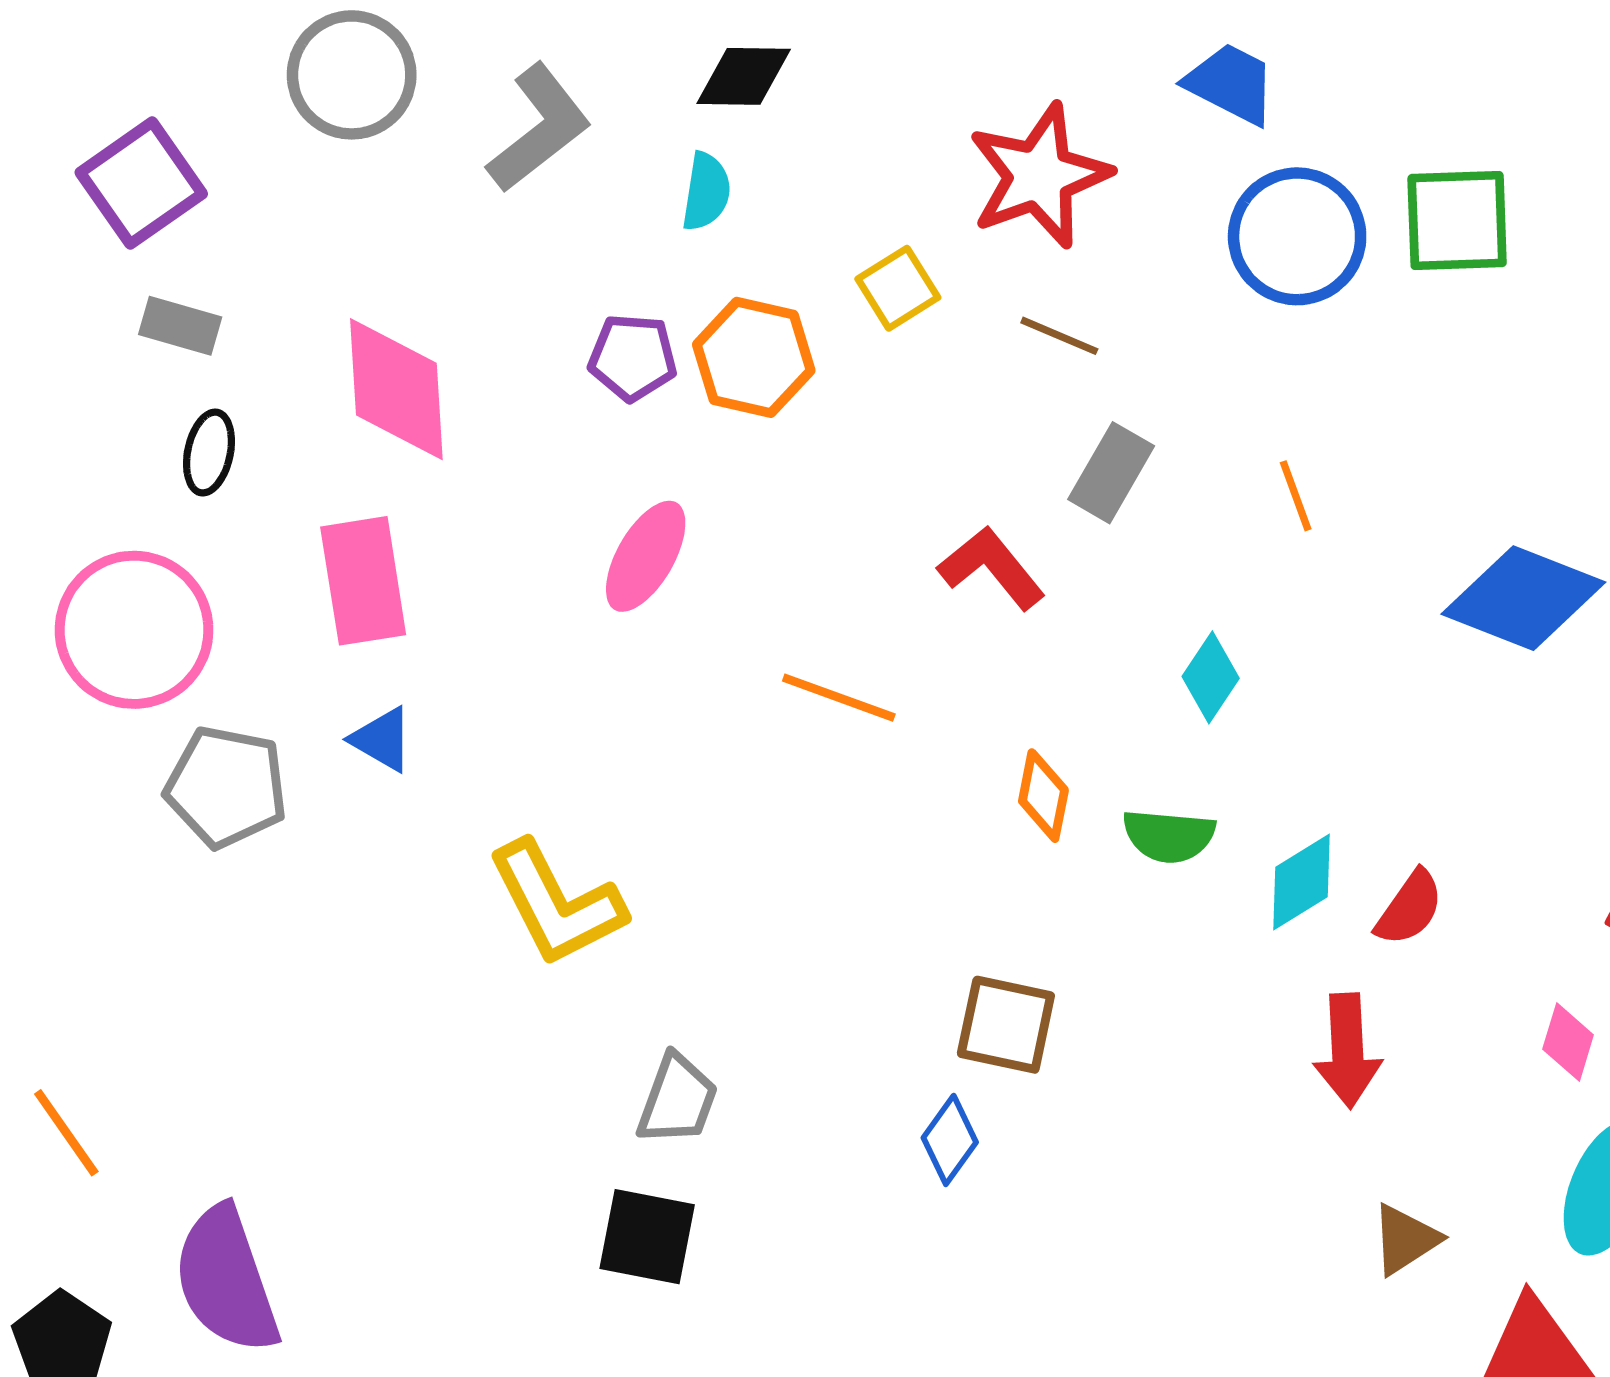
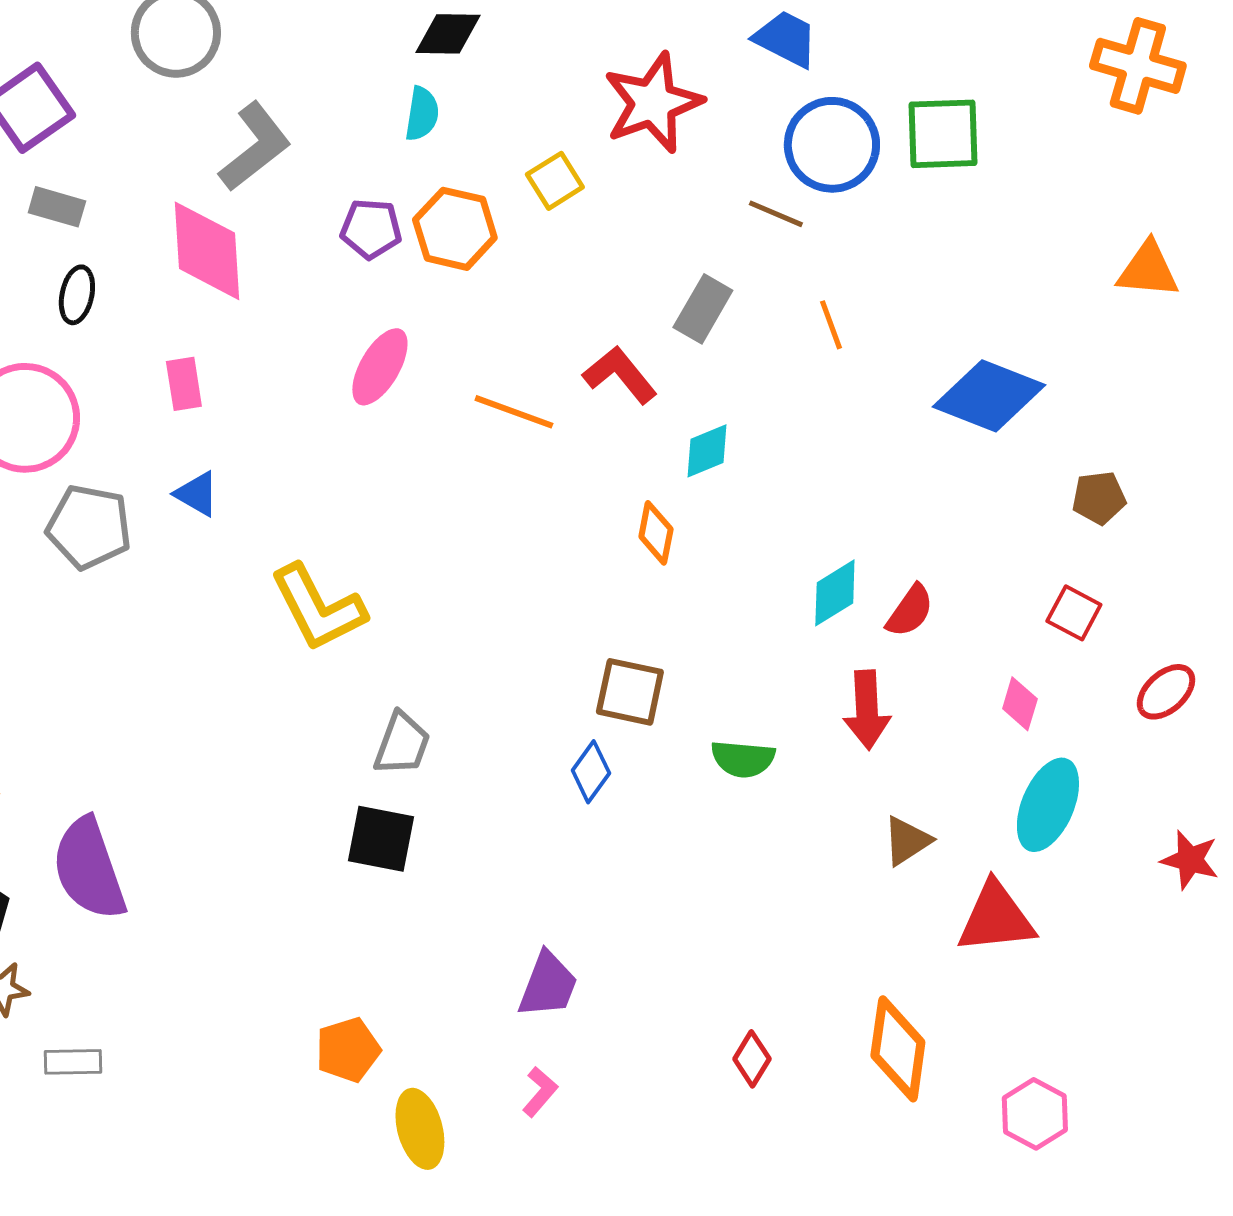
gray L-shape: (539, 128) -> (255, 147), moved
brown line: (1059, 336) -> (776, 214), moved
pink rectangle: (363, 581) -> (184, 384), size x0.6
cyan diamond: (1211, 677) -> (707, 451), moved, turned 34
orange line: (839, 698) -> (514, 412), moved
green semicircle: (1169, 836) -> (743, 759), moved

